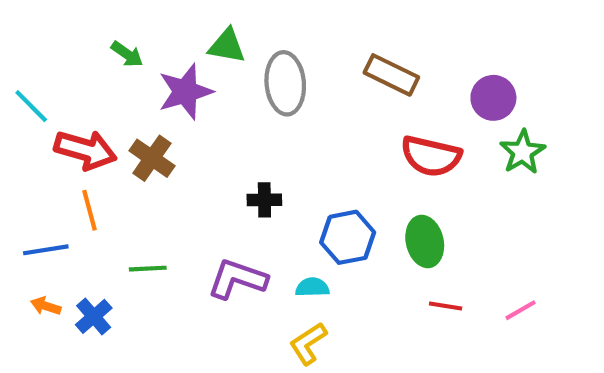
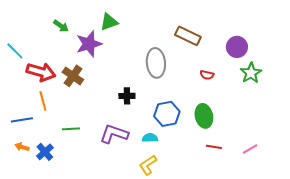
green triangle: (227, 46) -> (109, 22), turned -30
gray ellipse: (285, 83) -> (156, 63), moved
red semicircle: (431, 156) -> (207, 75), size x0.5

